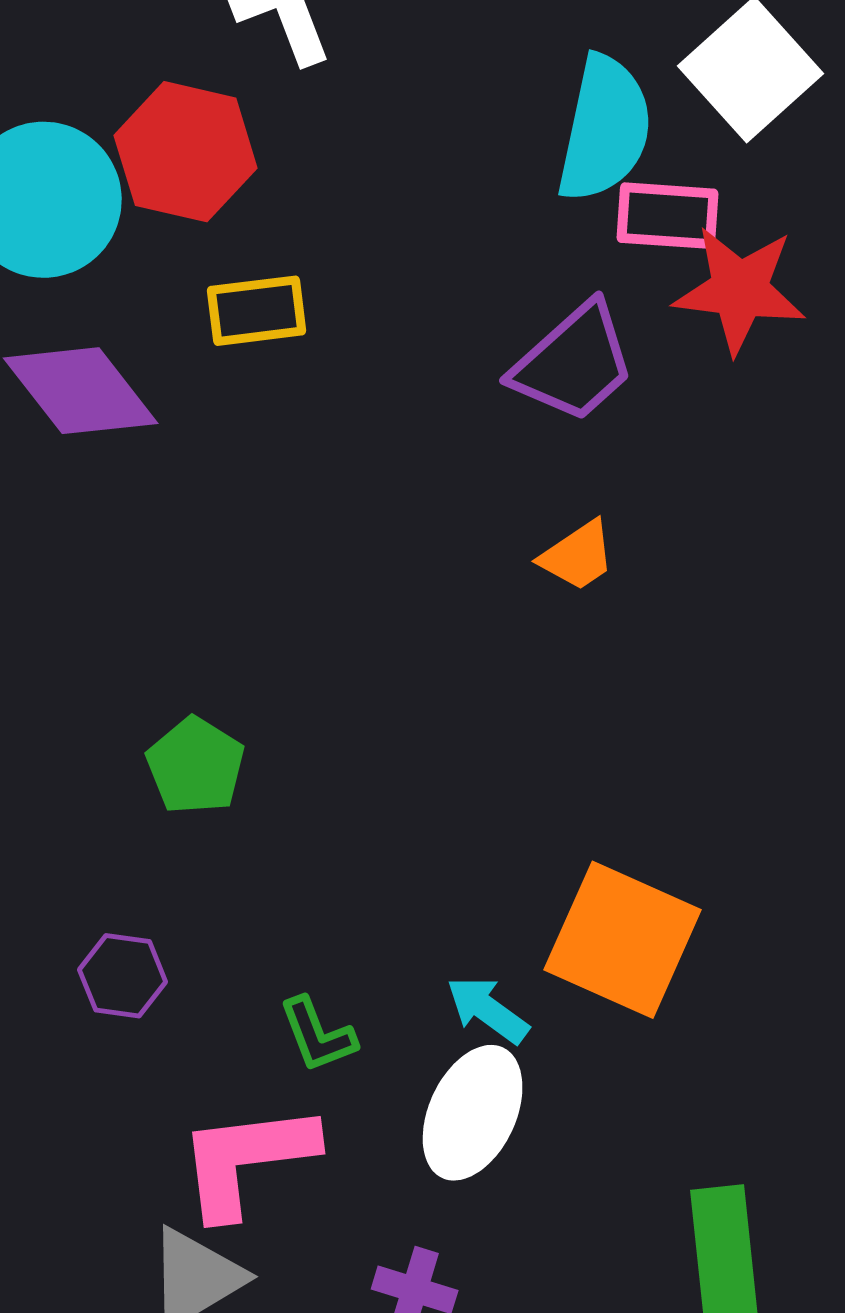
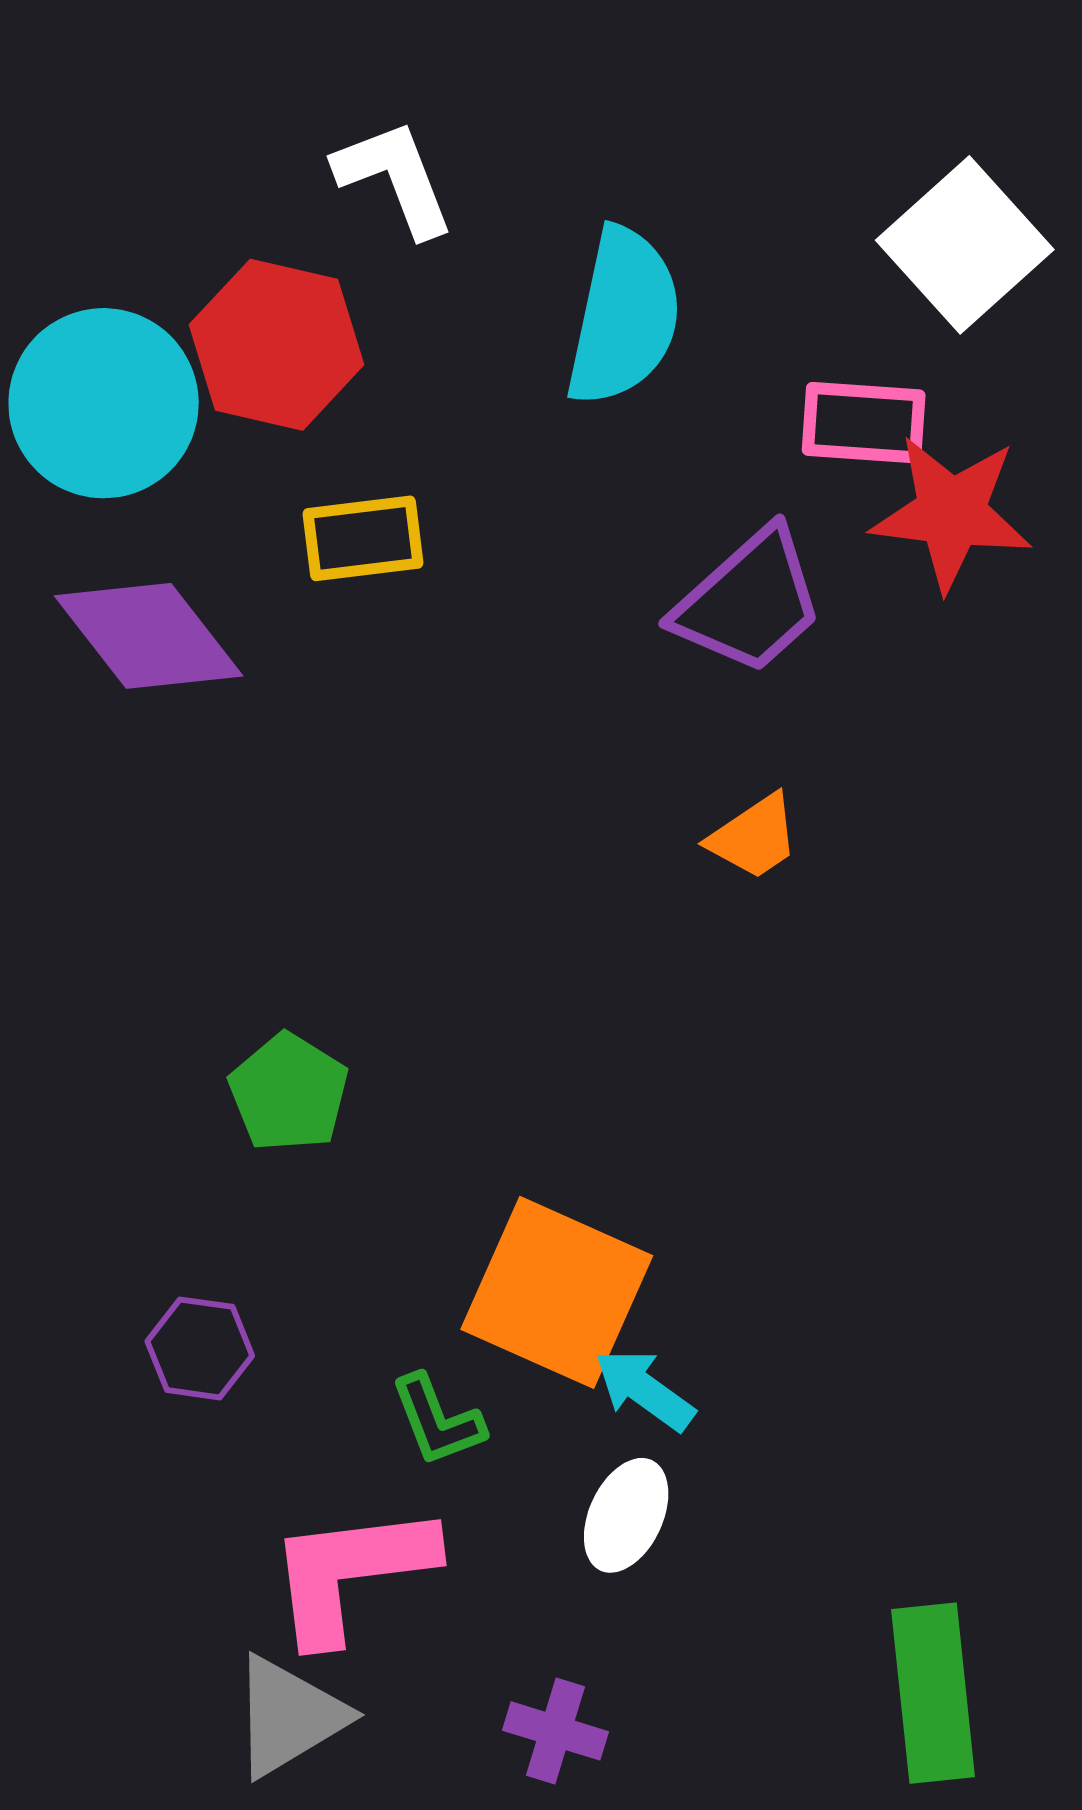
cyan semicircle: (605, 129) -> (624, 317), moved
orange square: (623, 940) -> (557, 1292), moved
white ellipse: (473, 1113) -> (626, 1515), size x0.7

